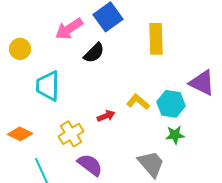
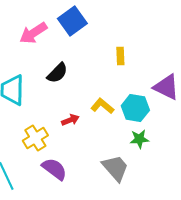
yellow rectangle: (156, 39) -> (120, 56), moved, size x0.6
black semicircle: (94, 53) -> (57, 73), moved

